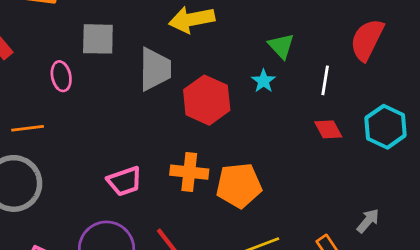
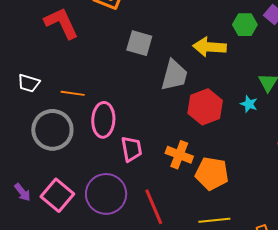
pink ellipse: (61, 76) -> (103, 120), moved, size x1.6
cyan star: (263, 81) -> (249, 104), turned -30
pink trapezoid: (124, 181) -> (132, 149), turned -96

